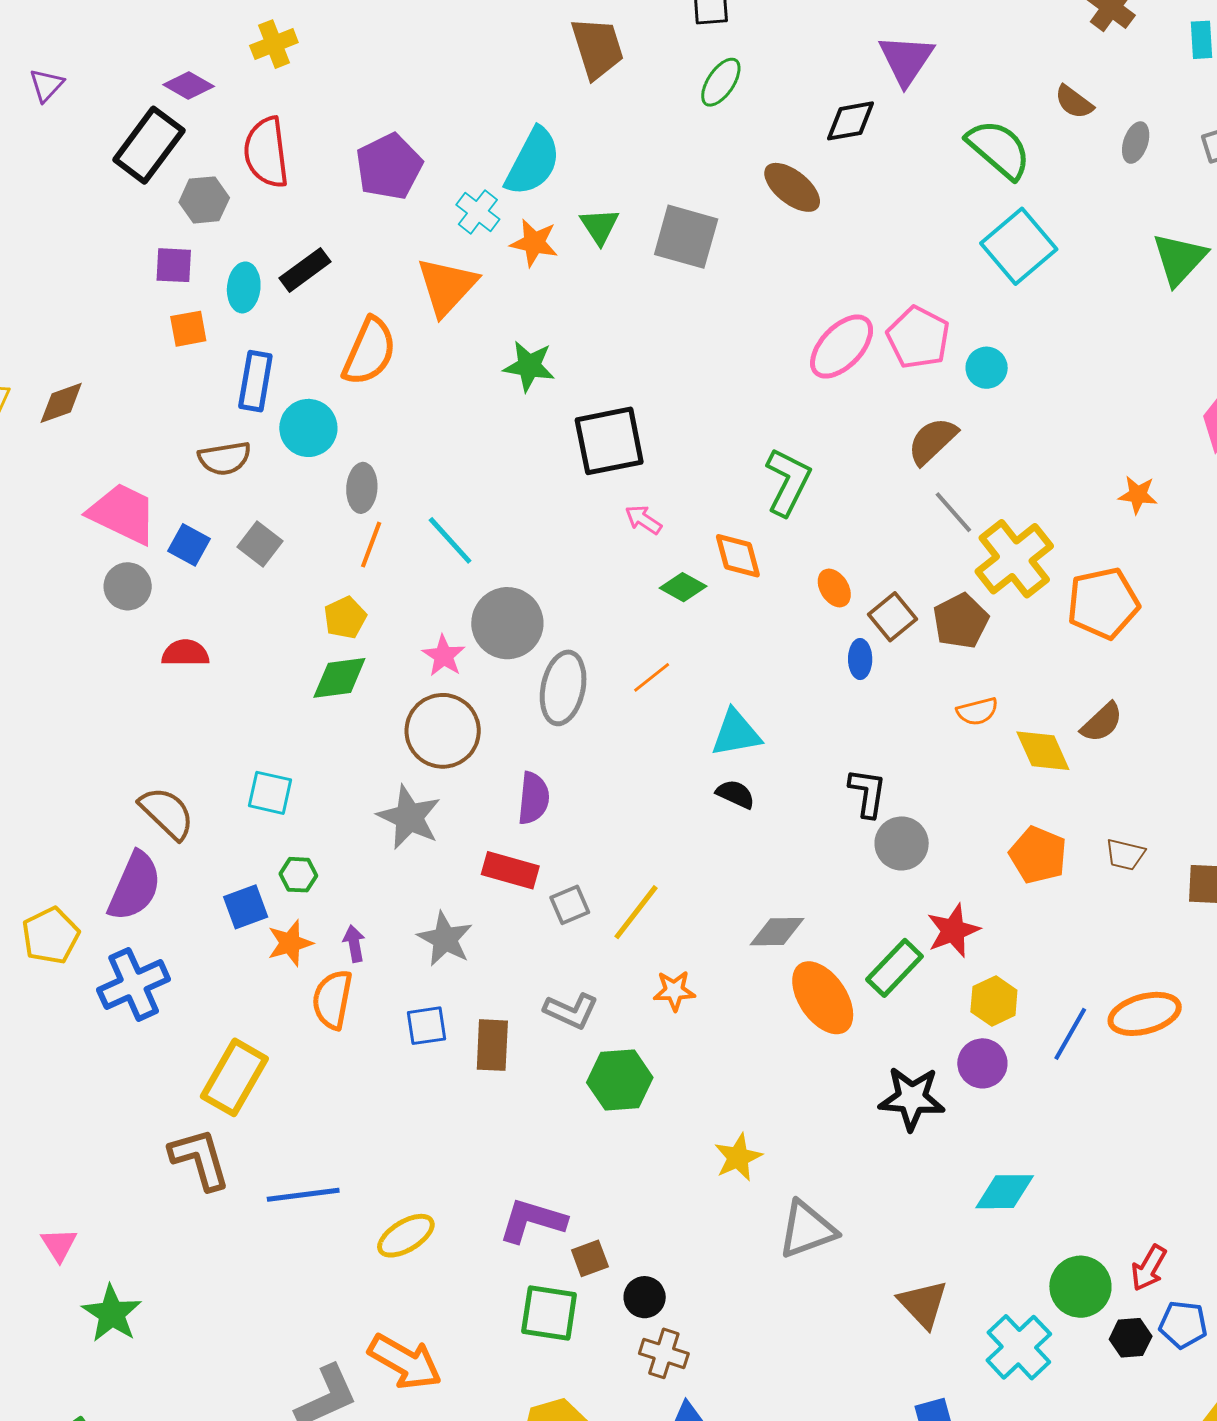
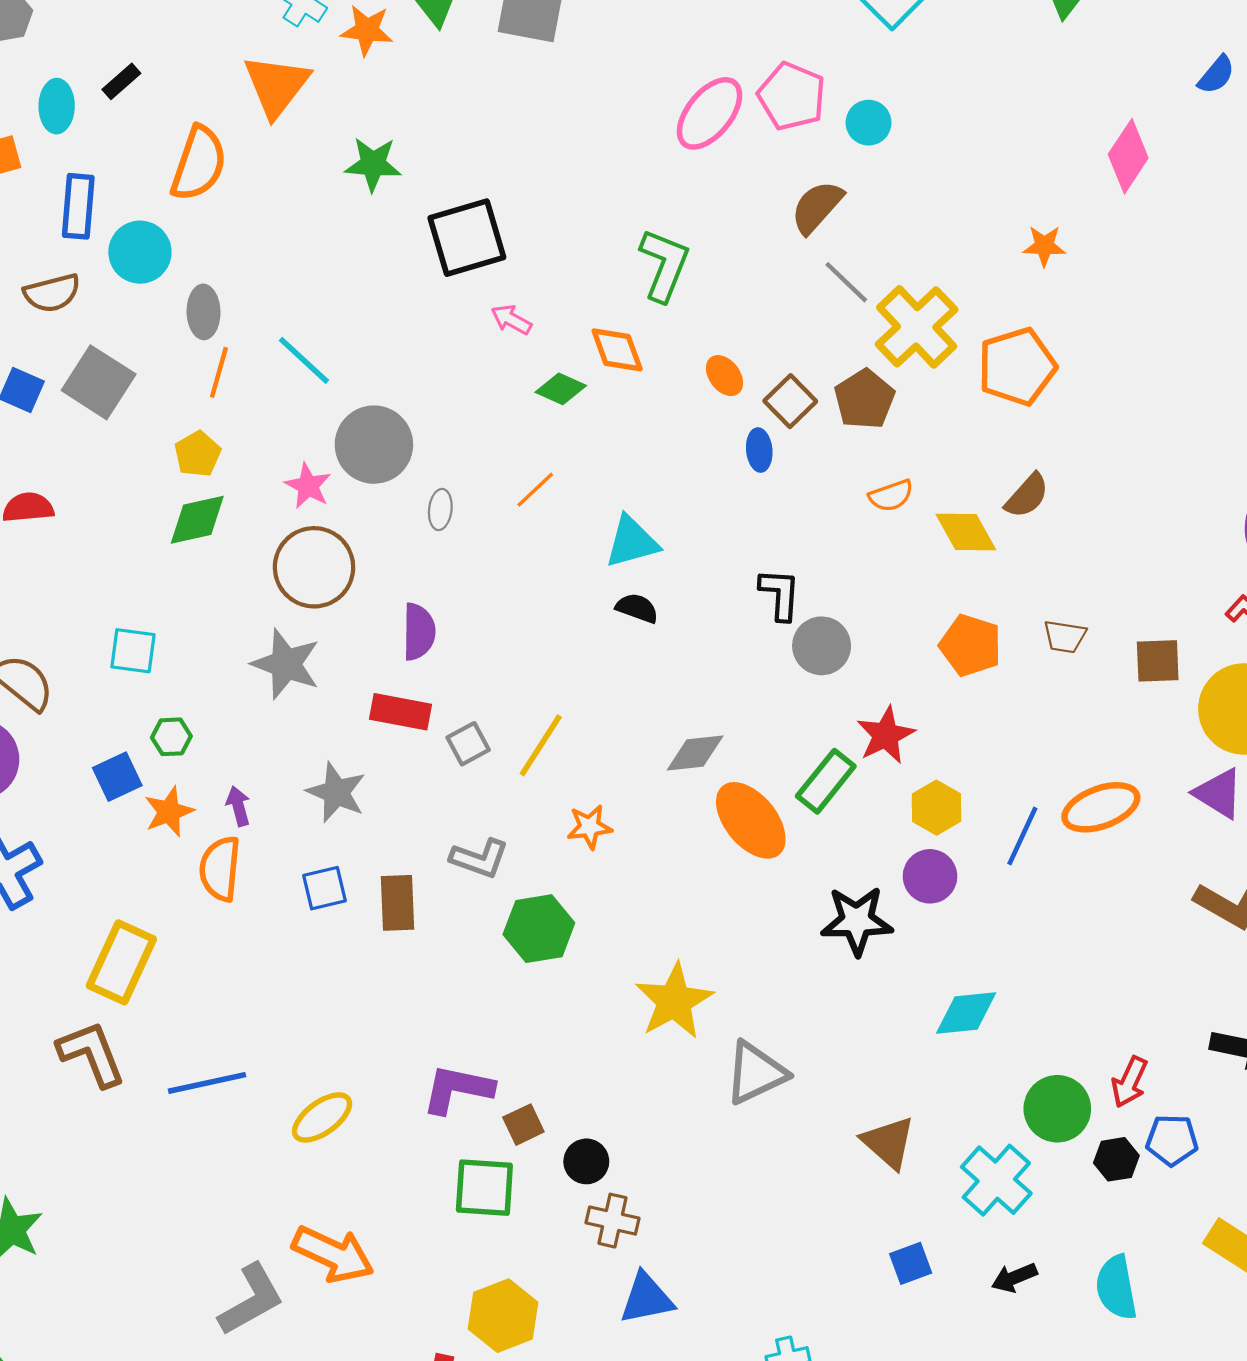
black rectangle: (305, 270) -> (121, 81), size x0.7
gray square: (260, 544) -> (99, 382), size x1.5
gray ellipse: (563, 688) -> (440, 509), size x0.5
yellow star: (738, 1157) -> (674, 1001), size x1.5

